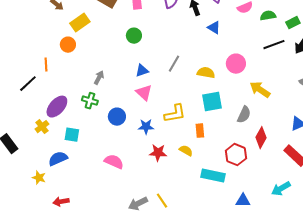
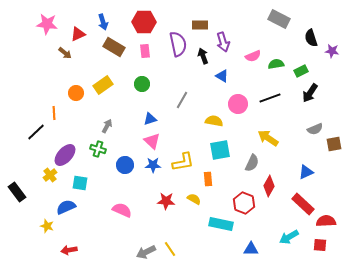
yellow rectangle: (80, 23) -> (103, 85), moved
black line: (274, 45) -> (270, 98), moved
gray line: (174, 64) -> (182, 100), moved
pink circle: (236, 64) -> (238, 104), moved
blue star: (146, 127) -> (153, 165), moved

